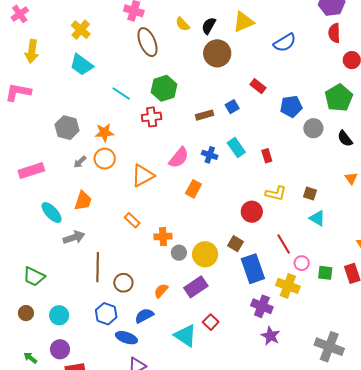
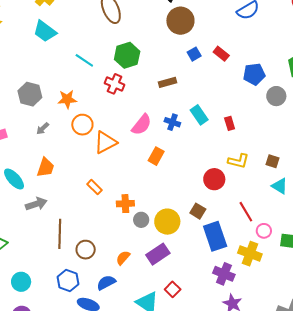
blue square: (232, 107) -> (194, 54), moved
red cross: (152, 117) -> (114, 84), turned 30
orange circle: (105, 159) -> (82, 125), moved

